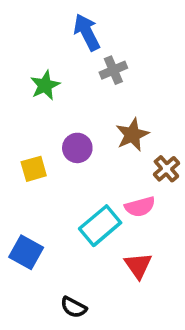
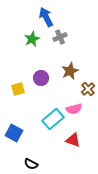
green star: (45, 85) -> (32, 39), moved
red triangle: (138, 266) -> (73, 140), turned -35
black semicircle: (74, 307) -> (31, 164), moved

